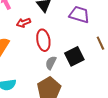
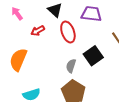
red ellipse: (43, 40) -> (68, 32), moved

